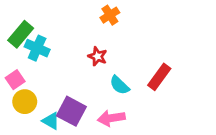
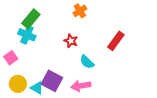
green rectangle: (21, 34) -> (31, 19), moved
red rectangle: (159, 77) -> (116, 41), moved
yellow circle: (25, 102) -> (18, 84), moved

